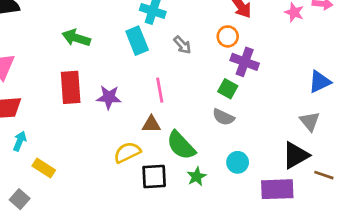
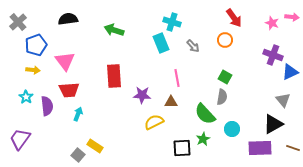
green arrow: (76, 38) -> (114, 30), moved
purple cross: (245, 62) -> (273, 55), moved
purple star: (109, 97) -> (142, 95), moved
gray semicircle: (223, 117) -> (222, 97), turned -105
green semicircle: (181, 145) -> (205, 114), moved
yellow rectangle: (44, 168) -> (95, 146), moved
brown line: (324, 175) -> (293, 148), moved
black square: (154, 176) -> (182, 148), moved

